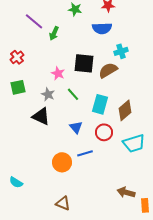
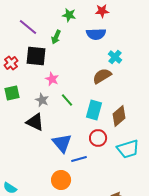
green arrow: (54, 33) -> (56, 37), moved
cyan cross: (121, 51) -> (115, 57), turned -32
black square: (84, 63) -> (36, 56), moved
blue triangle: (76, 127) -> (62, 143), moved, size x1.5
orange circle: (62, 162) -> (61, 180), moved

